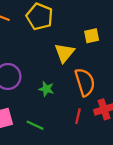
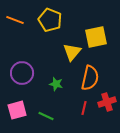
yellow square: (92, 36) -> (96, 37), size x1.6
orange semicircle: (85, 82) -> (90, 78), turned 30

